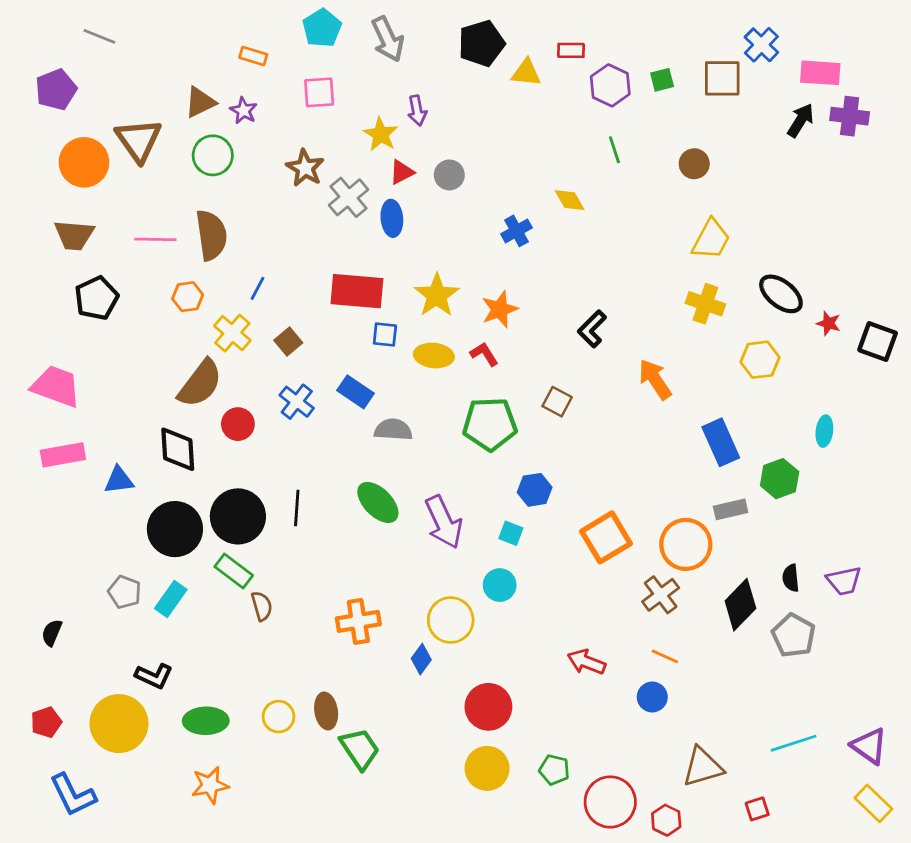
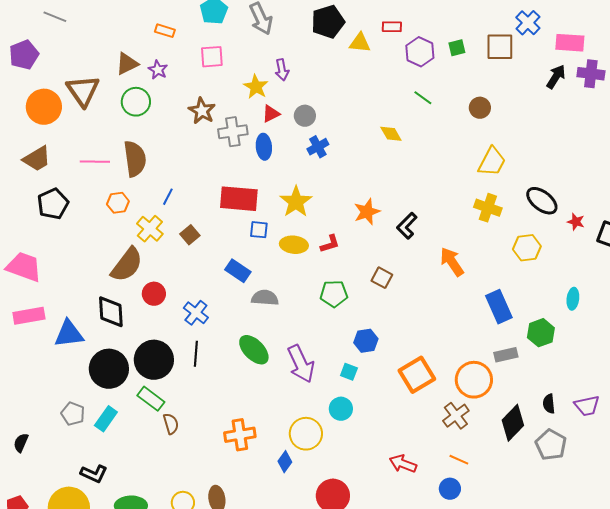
green line: (614, 150) -> (423, 98), turned -36
gray cross: (349, 197) -> (233, 132), turned 32
blue cross: (516, 231) -> (318, 147), moved
brown trapezoid: (74, 235) -> (37, 159), turned -36
orange star: (500, 309) -> (367, 212), moved
red L-shape: (484, 354) -> (330, 244), turned 105
blue cross: (297, 402) -> (196, 313), moved
green pentagon: (490, 424) -> (334, 294), size x0.7
blue triangle: (119, 480) -> (69, 334), size x1.4

